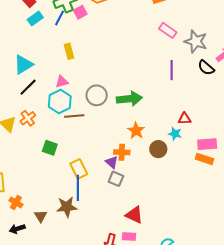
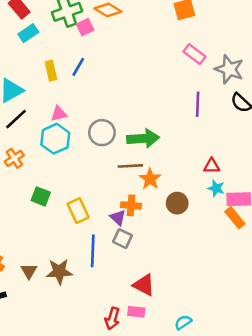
blue line: (59, 18) -> (78, 67), moved
yellow rectangle: (69, 51) -> (51, 71), moved
brown line: (74, 116) -> (130, 166), moved
cyan star: (175, 134) -> (216, 188), moved
orange rectangle: (205, 159) -> (235, 218), turned 30
yellow rectangle: (79, 169) -> (78, 211), moved
blue line: (78, 188) -> (93, 251), moved
brown triangle: (41, 216) -> (29, 271), moved

